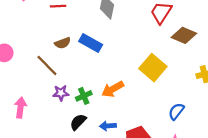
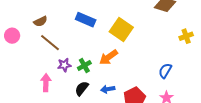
brown semicircle: (63, 43) -> (40, 21), moved
yellow square: (153, 68) -> (121, 29), moved
pink arrow: (20, 107) -> (46, 83), moved

